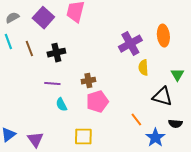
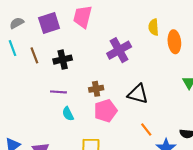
purple square: (43, 18) -> (49, 23), turned 30
purple cross: (130, 44) -> (119, 50), moved
yellow semicircle: (143, 68) -> (154, 27), moved
black triangle: (162, 97) -> (138, 94), moved

